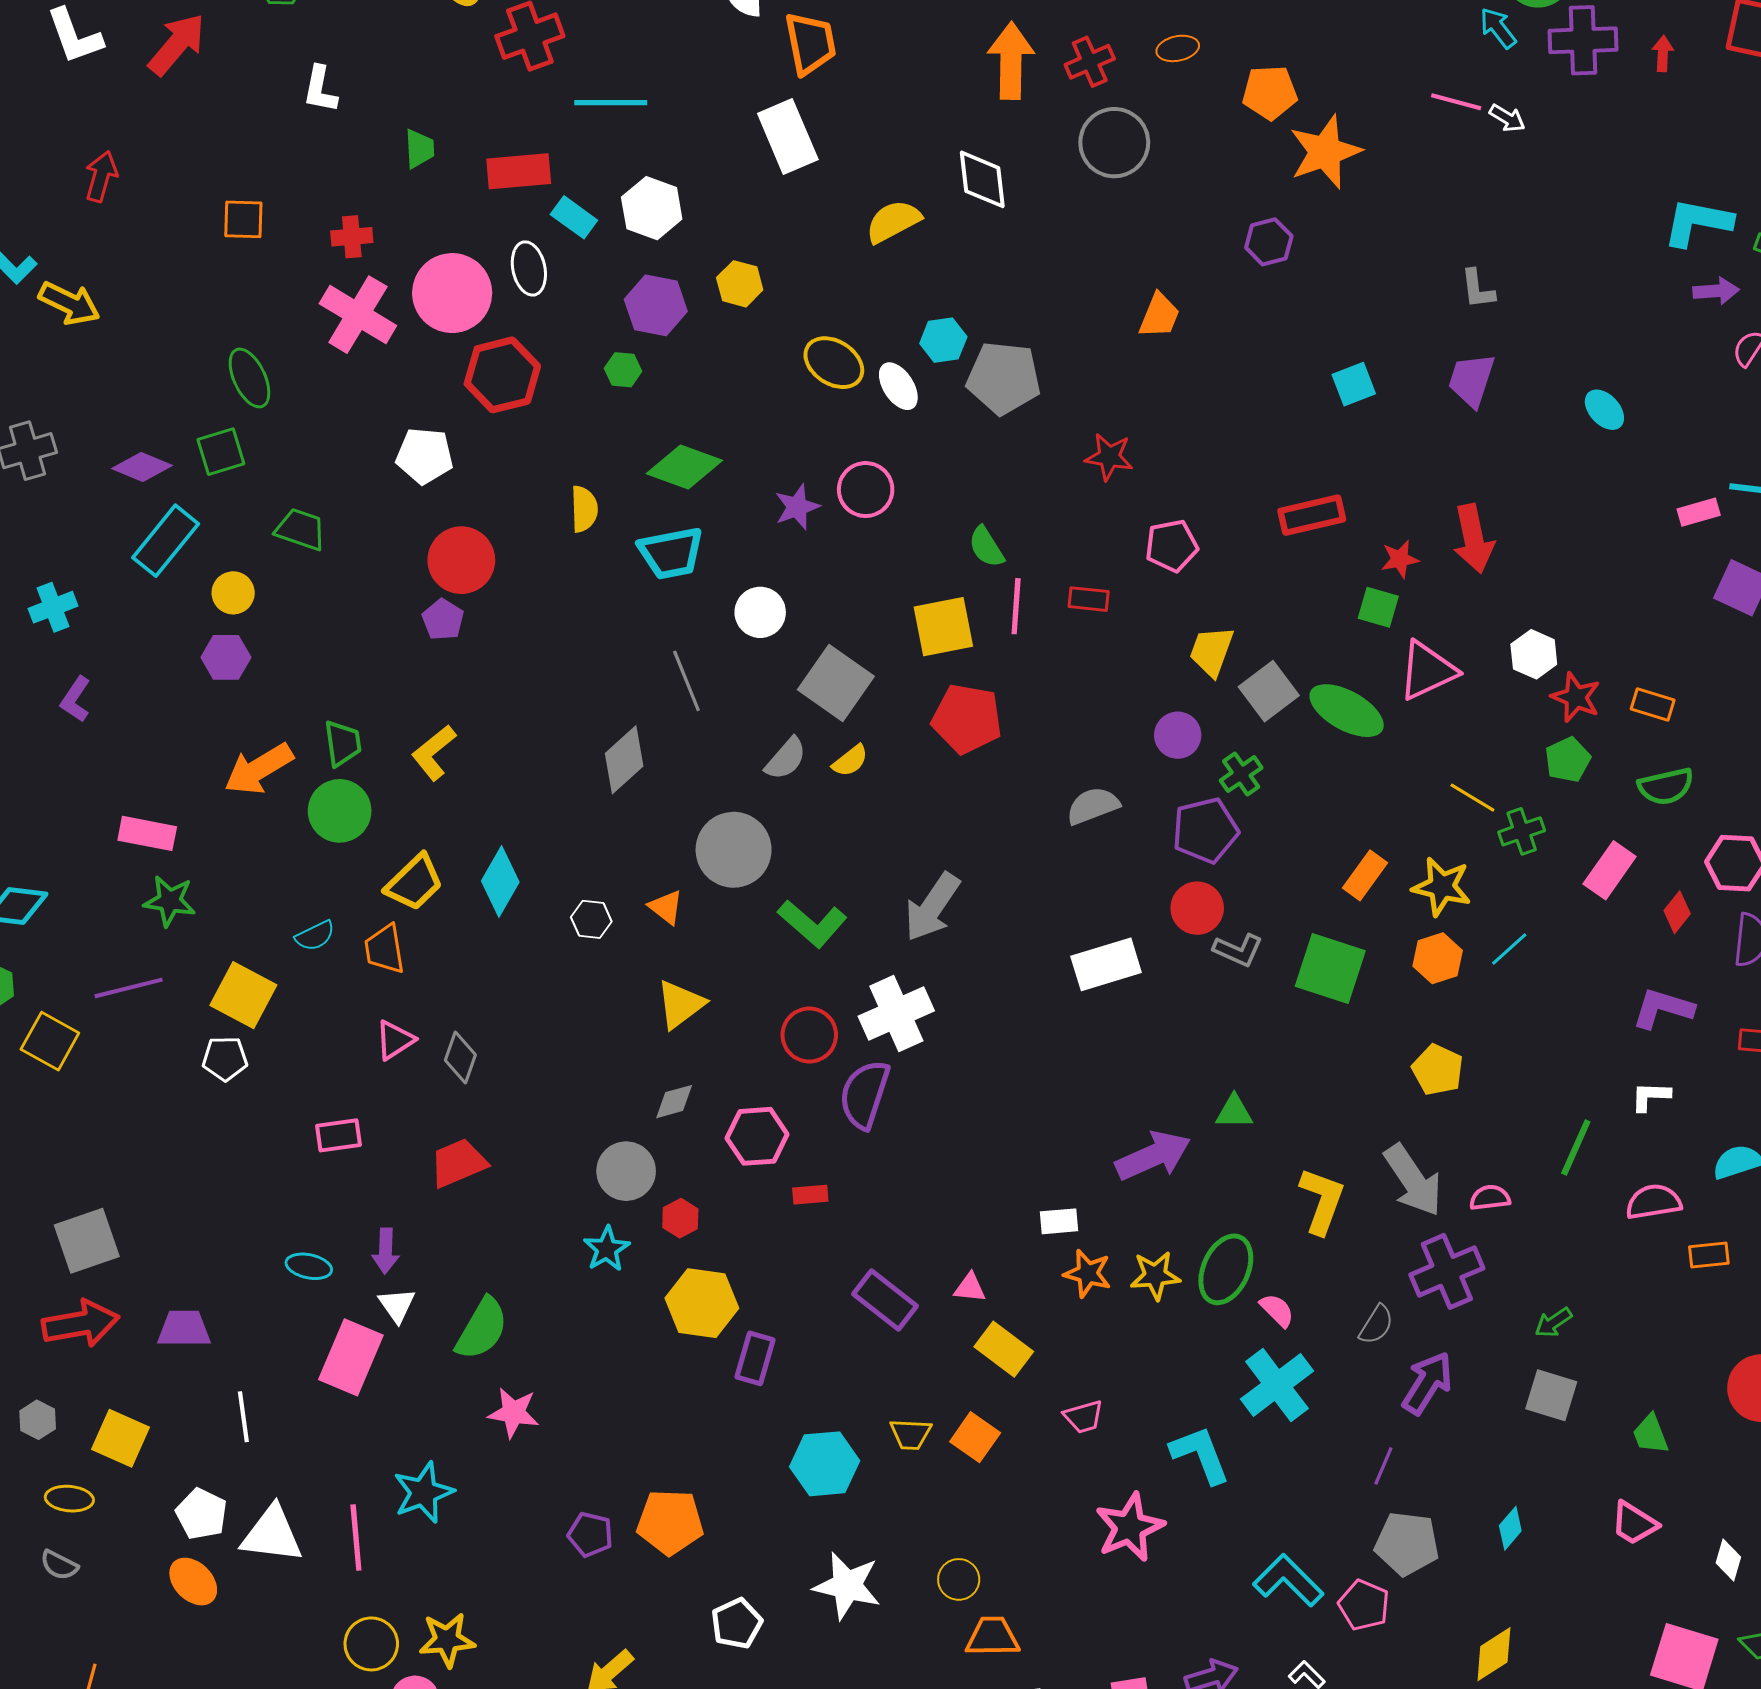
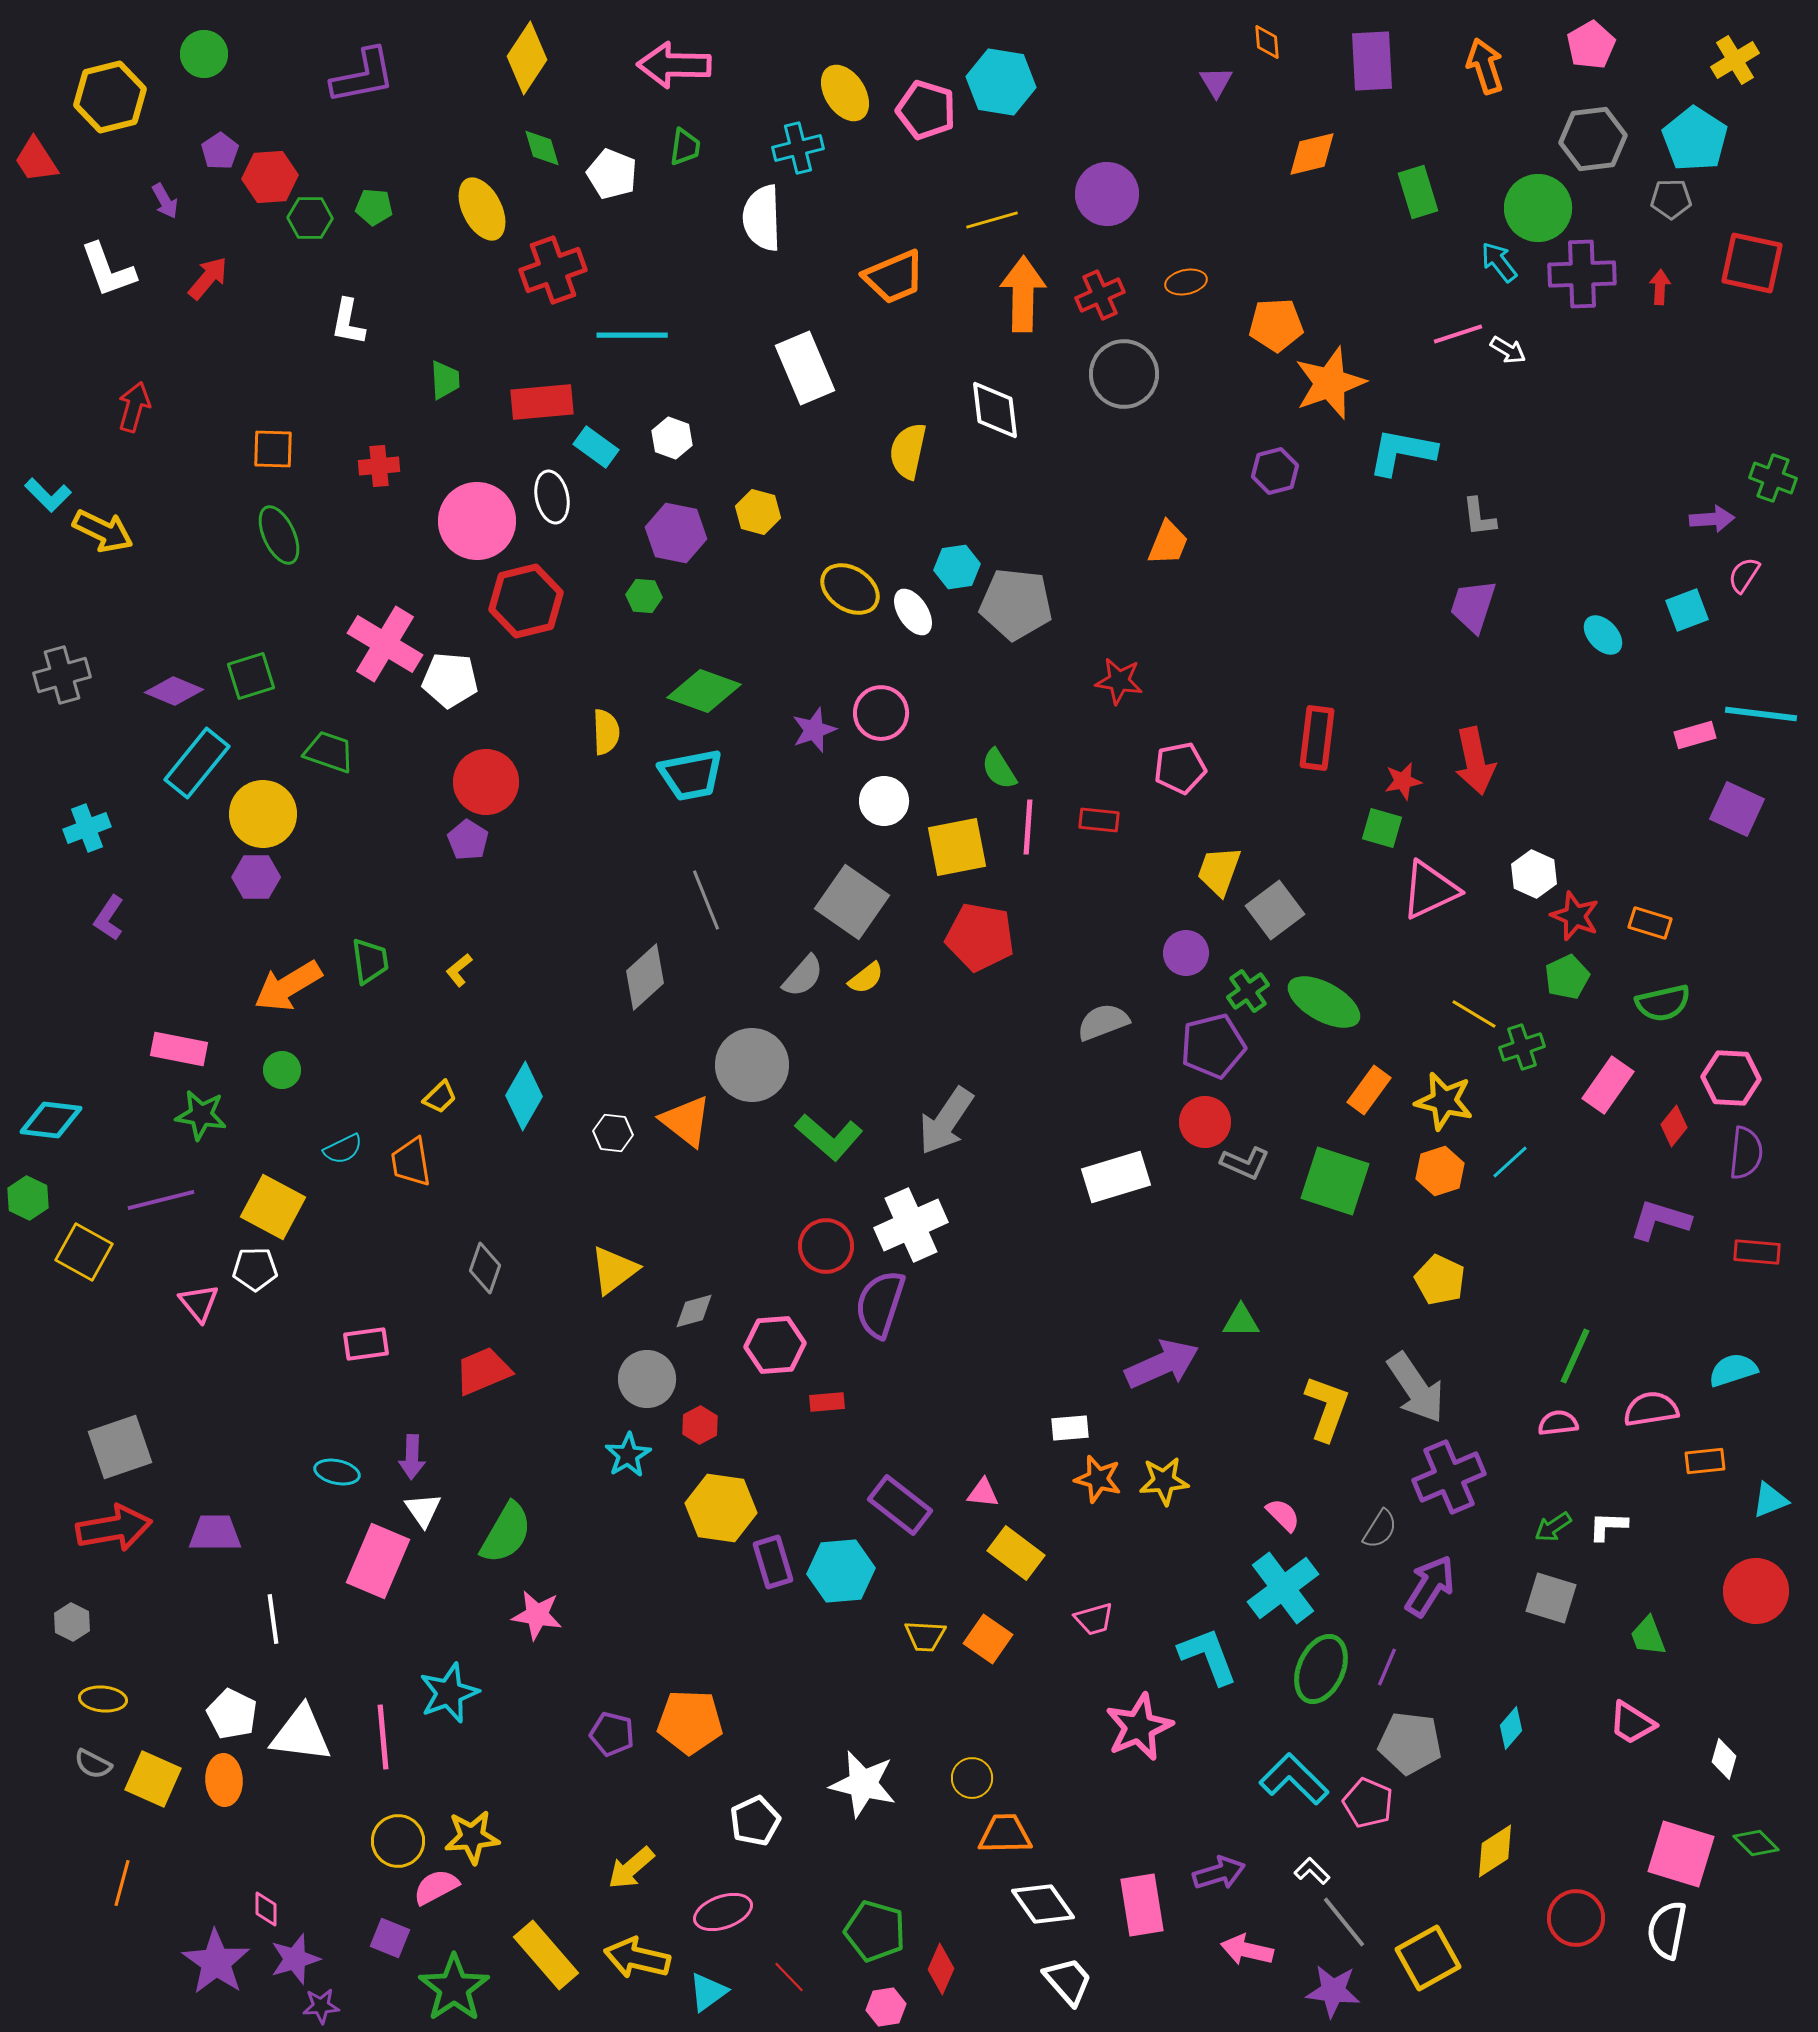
orange trapezoid: (810, 43) -> (894, 277), moved, turned 78
red arrow: (177, 44) -> (208, 278), size x0.7
pink line: (1456, 102) -> (1458, 334), turned -33
white hexagon: (652, 208) -> (672, 438), size x0.7
yellow semicircle: (893, 221) -> (908, 451), turned -50
cyan L-shape: (1698, 222) -> (1402, 452), moved
pink cross: (358, 315) -> (385, 644), moved
green ellipse: (249, 378) -> (279, 535), moved
cyan square: (1354, 384) -> (1687, 610), moved
red rectangle: (1312, 515) -> (1317, 738), turned -70
yellow circle: (233, 593) -> (263, 814), size x1.6
white circle: (760, 612) -> (884, 801), moved
green ellipse: (1347, 711) -> (1324, 1002), moved
yellow L-shape: (434, 753) -> (459, 970), size x0.6
green circle: (340, 811) -> (282, 1070), moved, size x0.6
yellow trapezoid: (414, 883) -> (440, 1097), size x0.6
orange triangle: (666, 907) -> (686, 1121), size x1.5
yellow triangle: (680, 1004) -> (614, 1270), moved
pink triangle: (395, 1040) -> (199, 1303), moved, turned -36
white L-shape: (1651, 1096) -> (1608, 1526), moved
pink semicircle: (1490, 1198) -> (1558, 1423), moved
green ellipse: (1226, 1269) -> (1321, 1669), moved
purple rectangle: (755, 1358) -> (773, 1562), turned -33
yellow square: (121, 1438) -> (153, 1779), moved
cyan hexagon: (825, 1464) -> (841, 1571), moved
orange ellipse: (193, 1582) -> (224, 1780), turned 42

